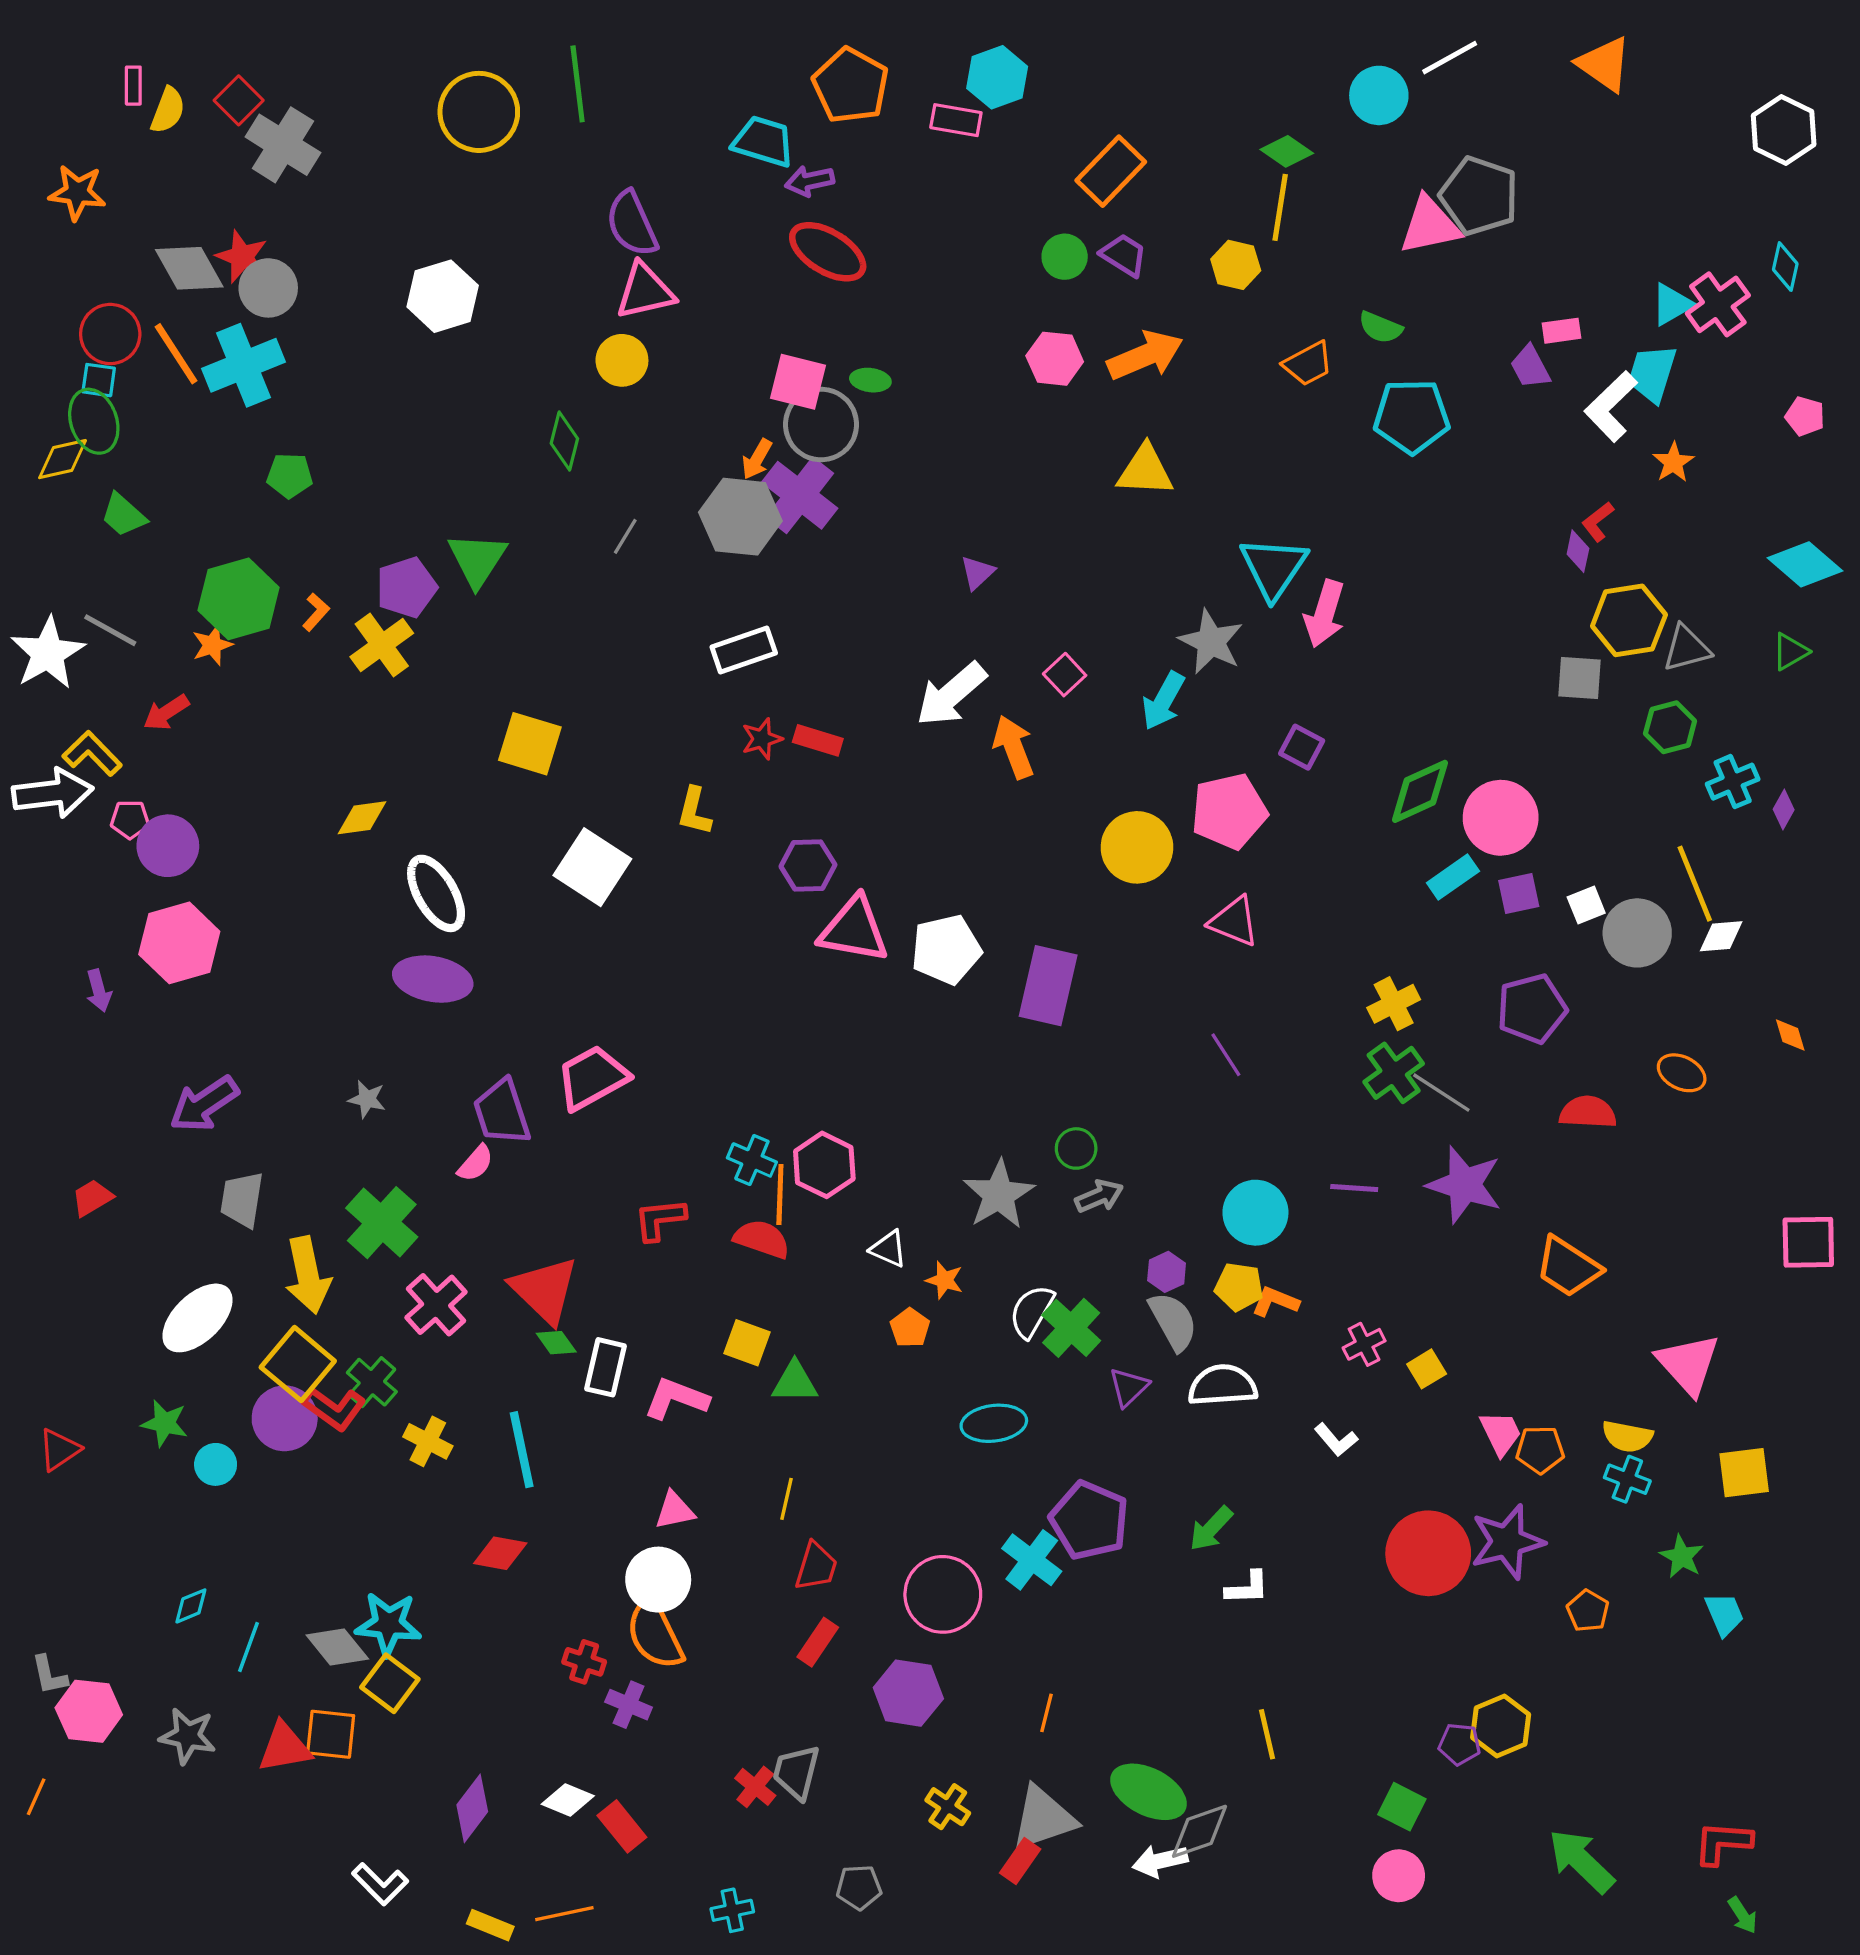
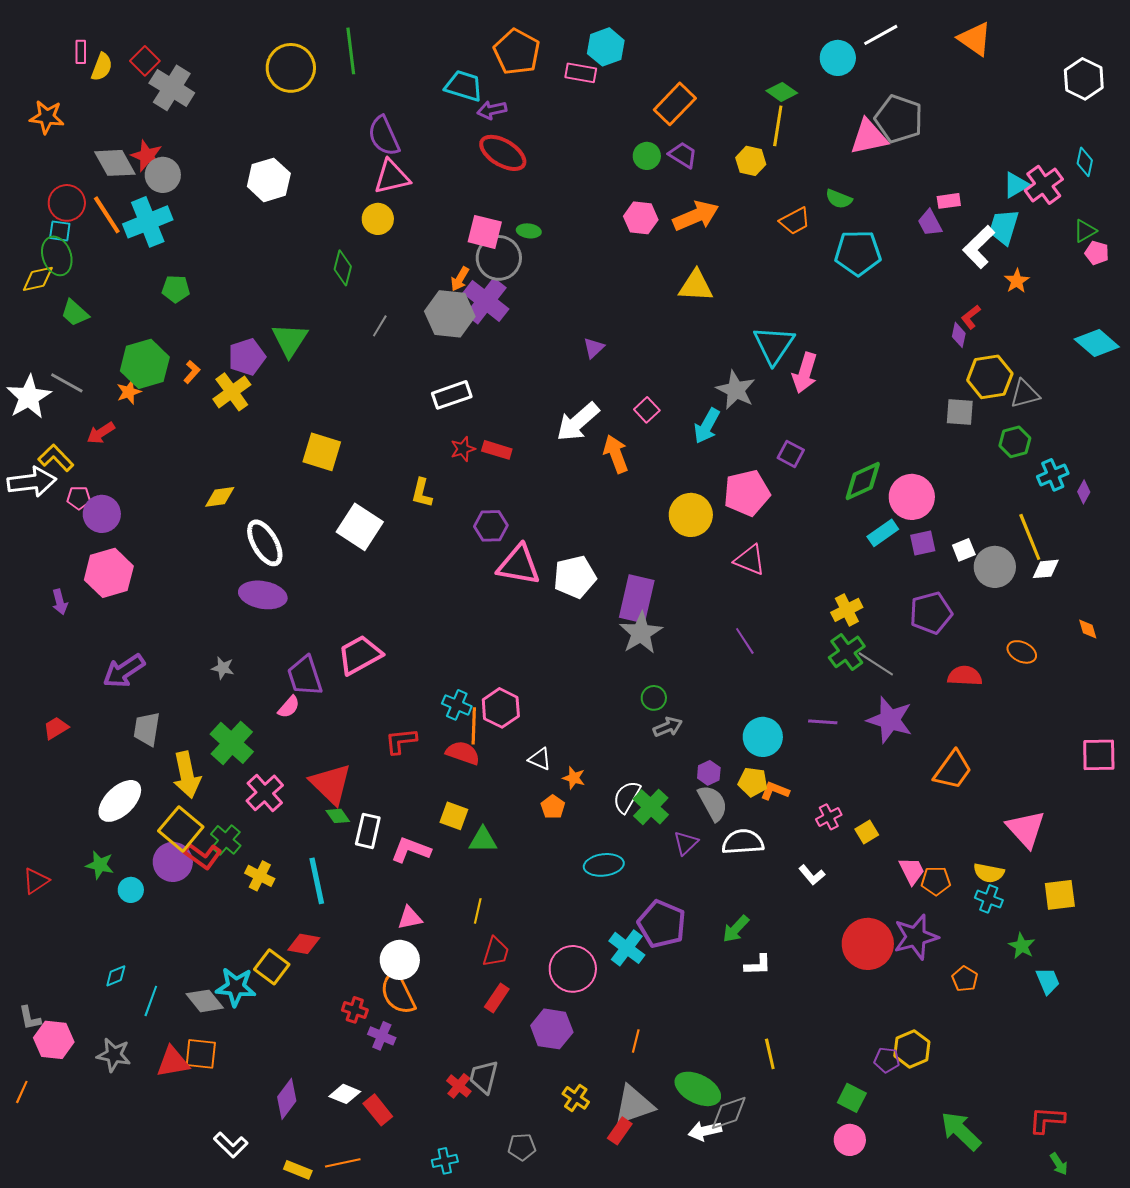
green triangle: (1790, 652) -> (1085, 231), moved
gray star: (999, 1195) -> (641, 633), moved
orange trapezoid: (1568, 1267) -> (953, 770), turned -87
yellow square: (390, 1683) -> (272, 967), moved

